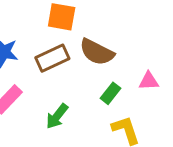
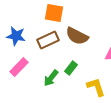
green rectangle: (111, 93) -> (71, 68), moved

